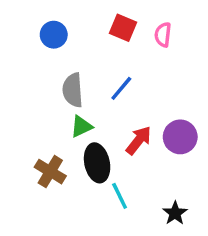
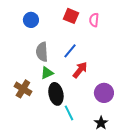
purple circle: (180, 137) -> (104, 93), moved
red arrow: (139, 140) -> (80, 70), moved
brown cross: (50, 172) -> (23, 89), moved

